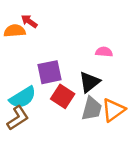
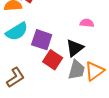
purple square: (49, 72) -> (42, 40), turned 30
cyan semicircle: (23, 97) -> (17, 32), moved

